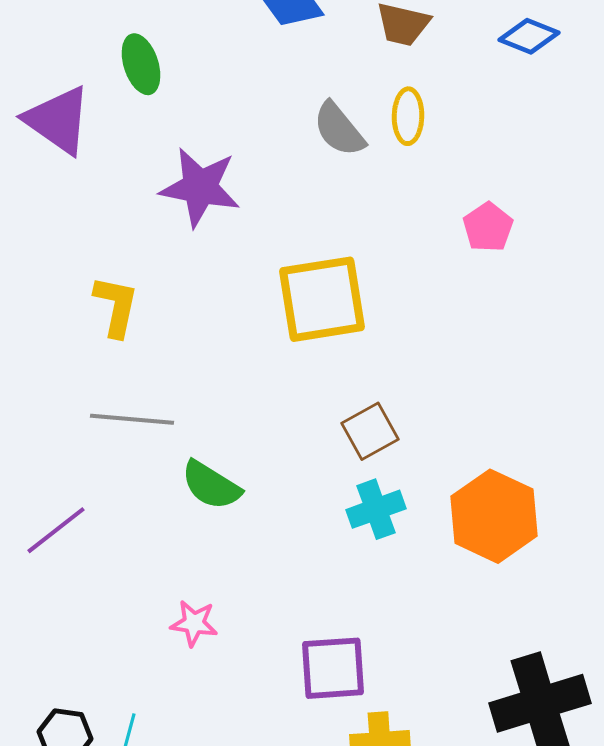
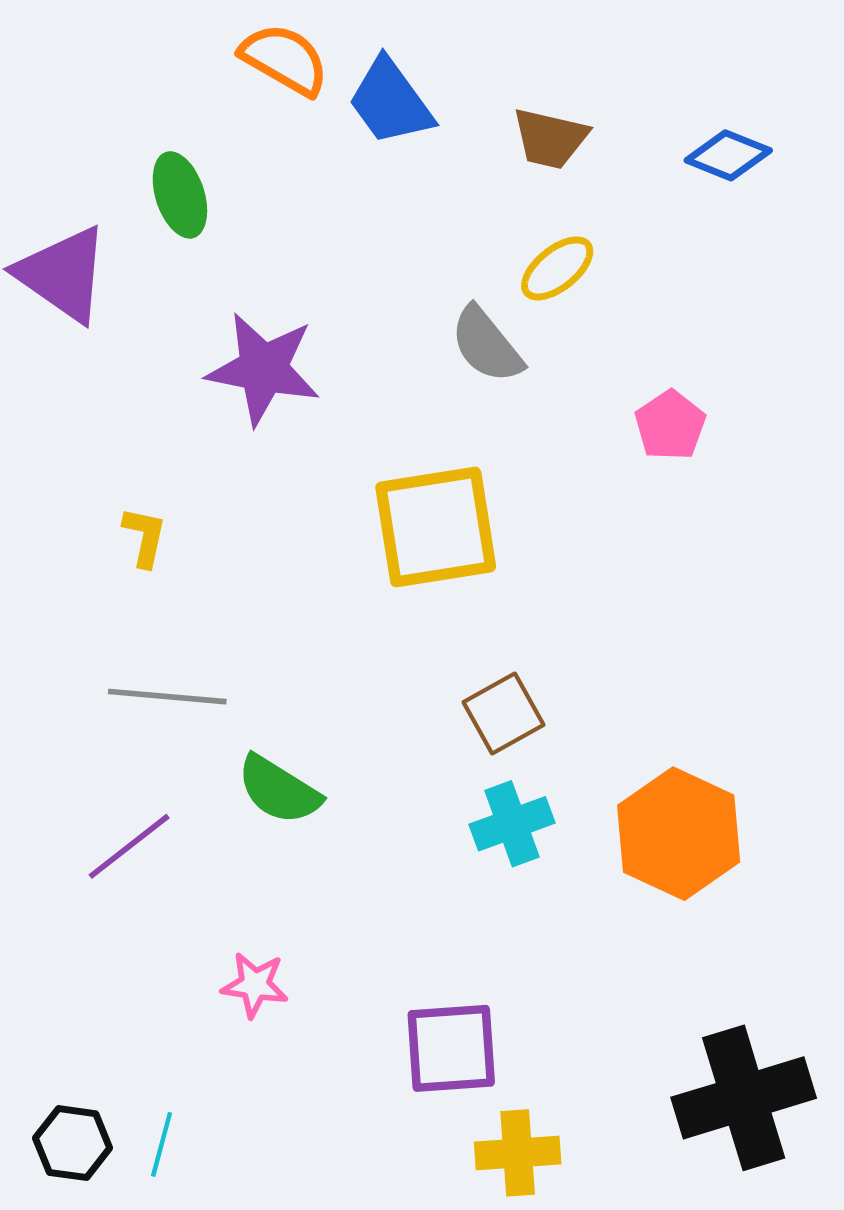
yellow ellipse: (408, 116) -> (557, 268), turned 50
gray semicircle: (339, 129) -> (487, 345), moved
yellow L-shape: (116, 306) -> (145, 537), size x0.7
purple line: (56, 530) -> (129, 846), moved

